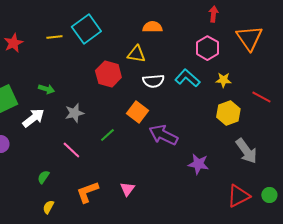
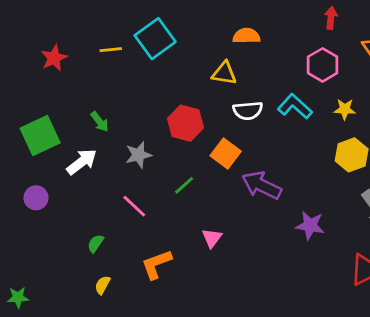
red hexagon: (108, 74) -> (185, 123), moved
green arrow: (46, 89) -> (100, 122), turned 35
pink triangle: (127, 189) -> (212, 238), moved

